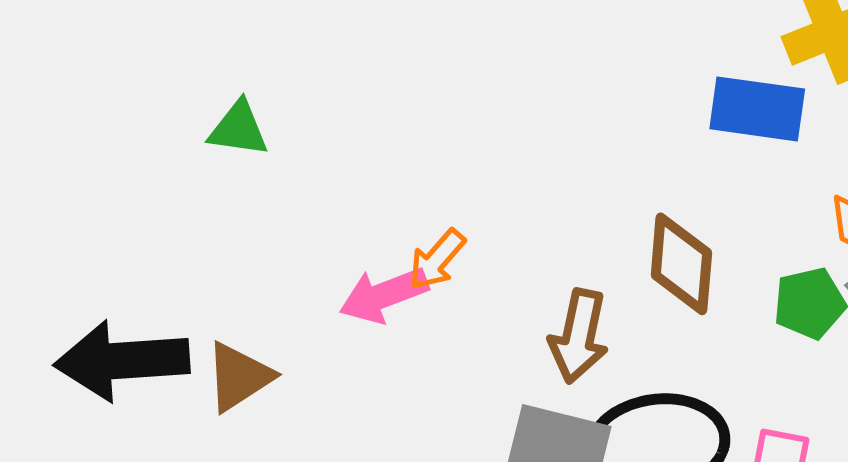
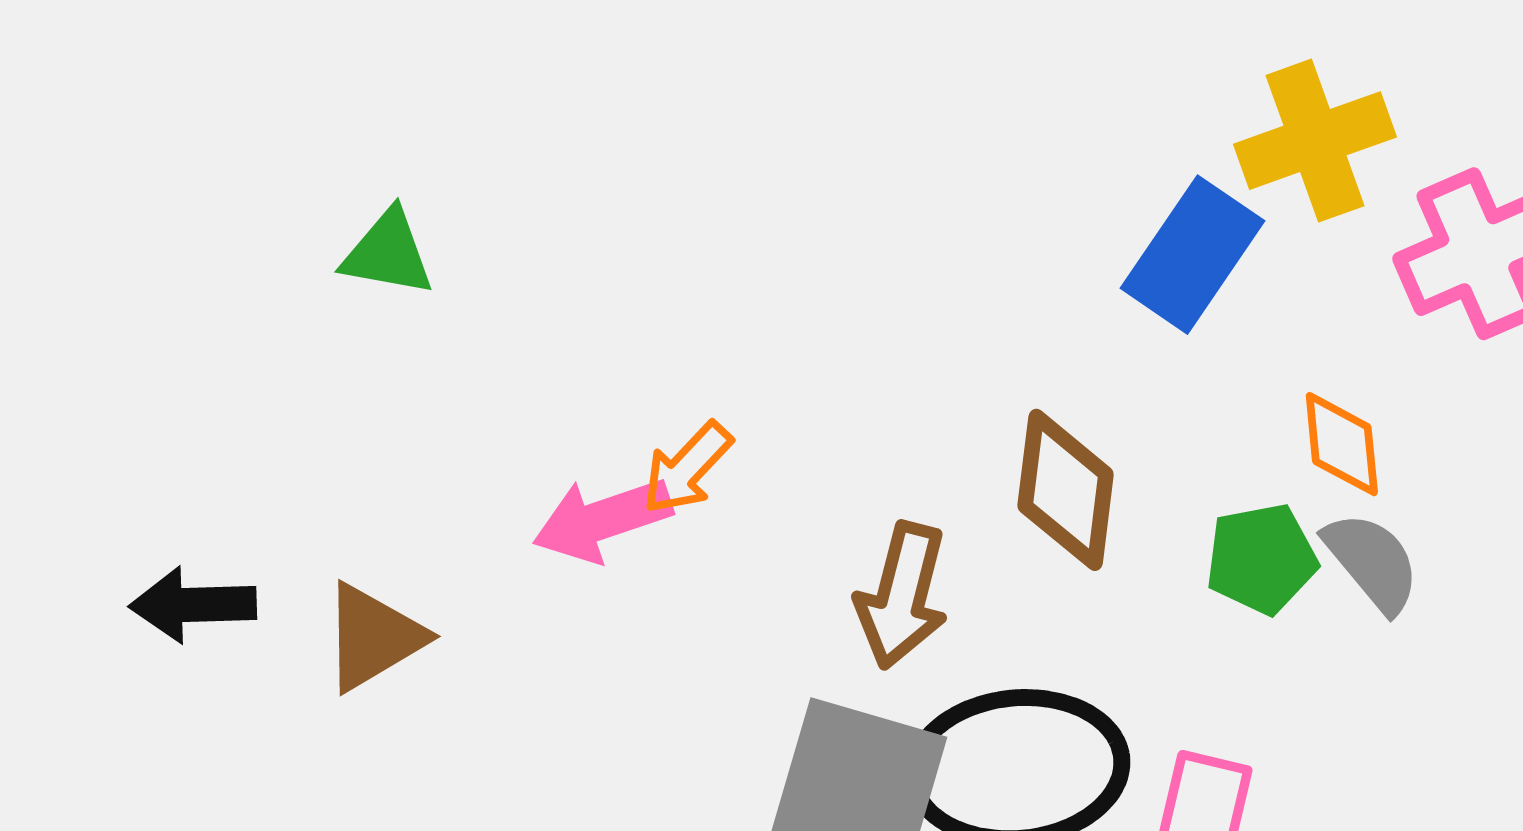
blue rectangle: (757, 109) -> (1193, 255), turned -66
black arrow: (122, 360) -> (193, 605), size x0.6

